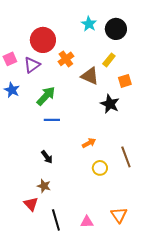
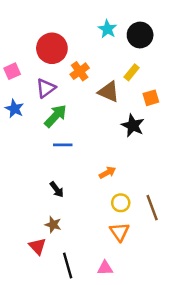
purple triangle: (32, 65) -> (46, 88), moved
brown line: (126, 157) -> (152, 208), moved
orange triangle: (119, 215) -> (120, 232), moved

